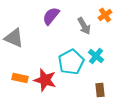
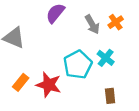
orange cross: (105, 15) -> (116, 22), moved
orange rectangle: (20, 78) -> (21, 82), turned -63

